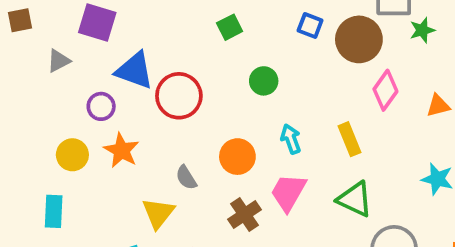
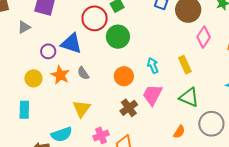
blue triangle: (134, 70) -> (71, 43), moved
green circle: (264, 81) -> (118, 37), moved, size x1.5
red circle: (179, 96) -> (95, 18), moved
gray semicircle: (186, 178) -> (83, 73), moved

